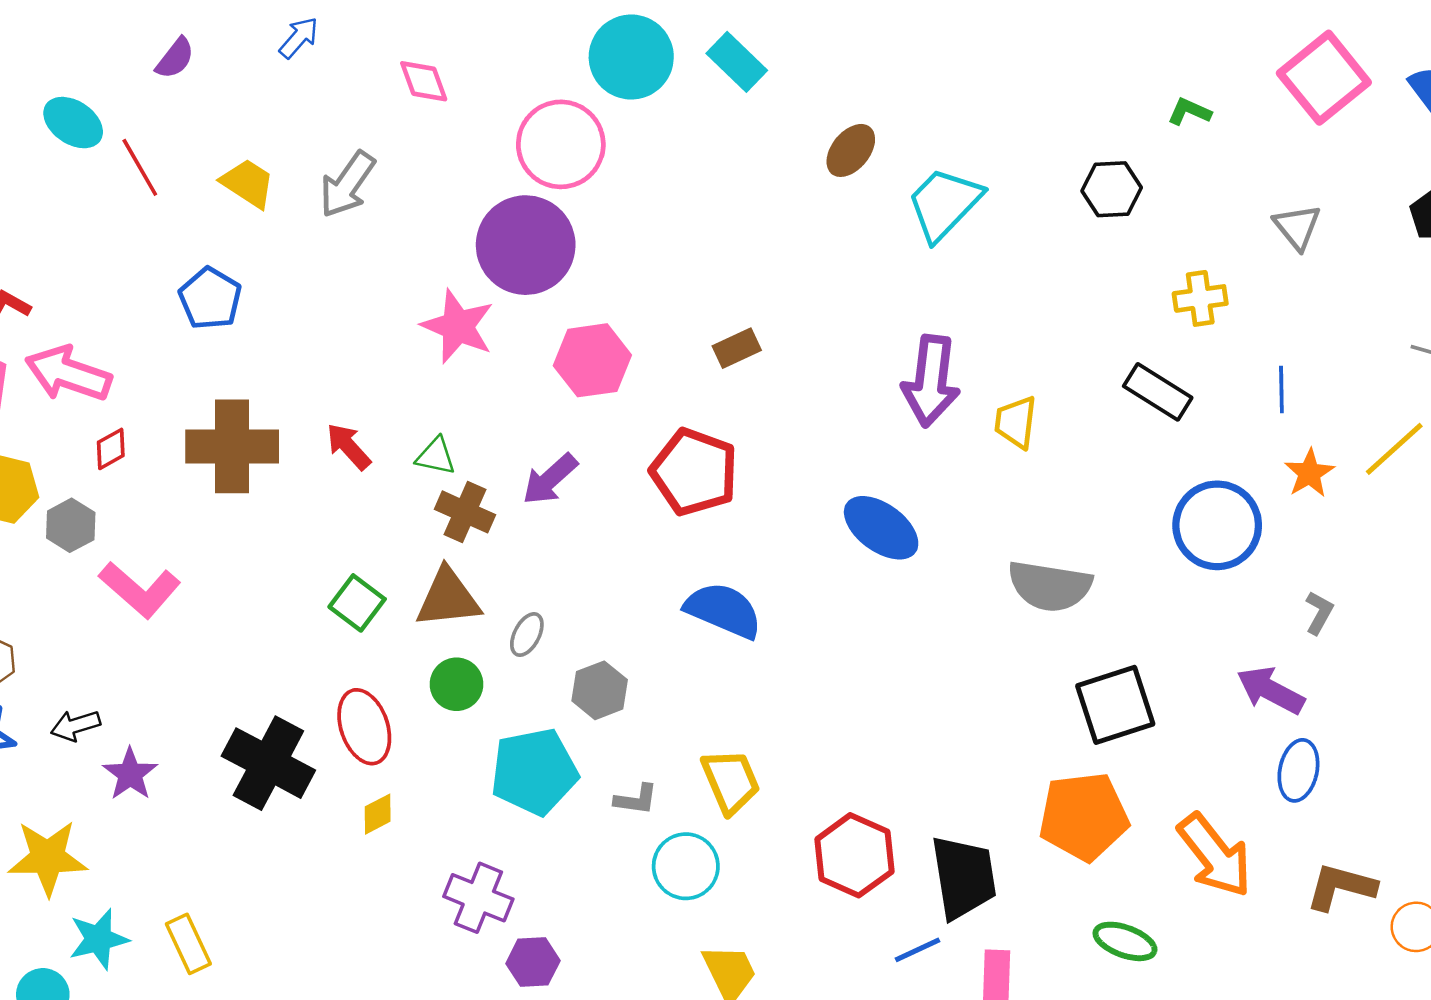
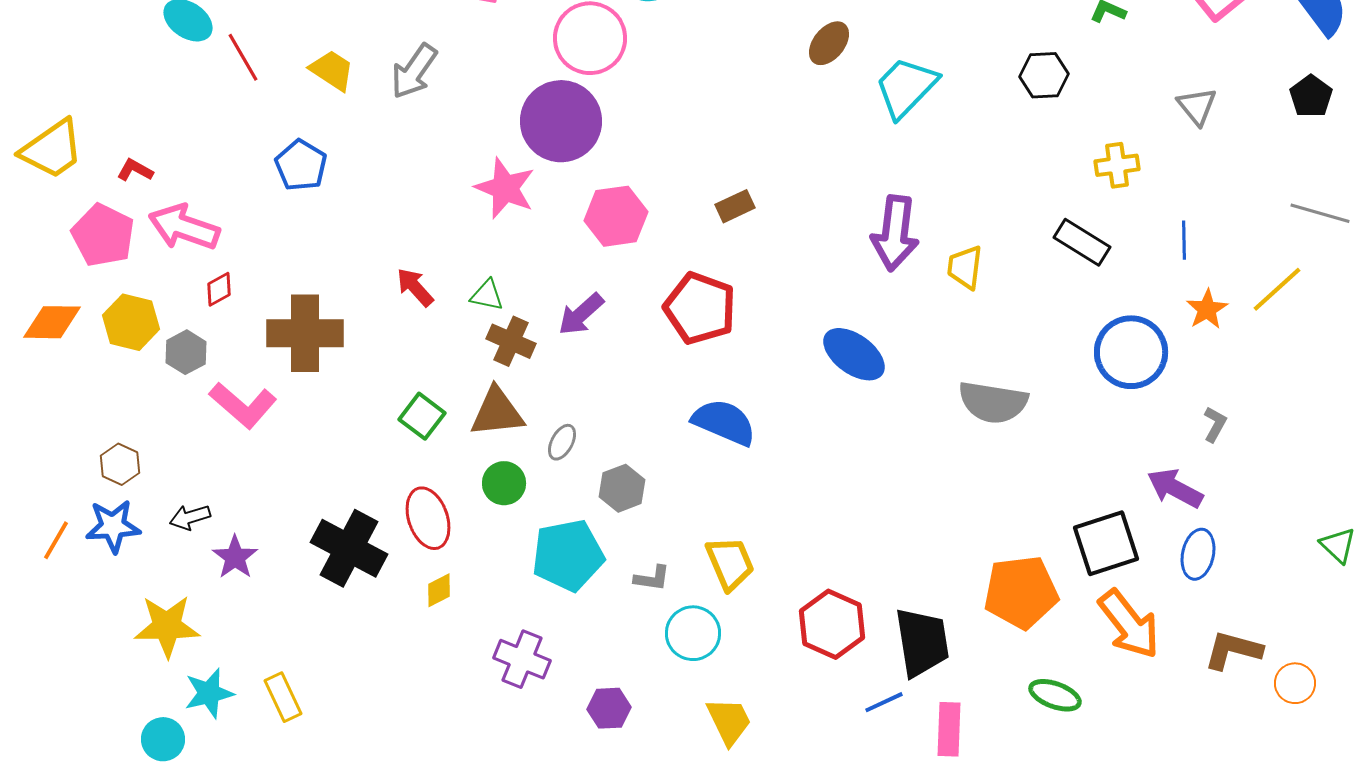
brown cross: (232, 446) -> (305, 333), moved
black square: (1115, 705) -> (1106, 543), moved
purple hexagon: (533, 962) -> (609, 708), moved

